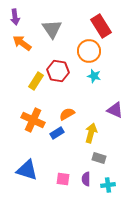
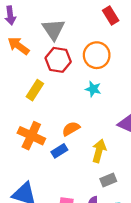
red rectangle: (101, 26) -> (111, 15), moved, size x0.7
red hexagon: (58, 71) -> (58, 60), moved
cyan star: (94, 76) -> (93, 89), moved
gray rectangle: (99, 158) -> (108, 180), turned -40

